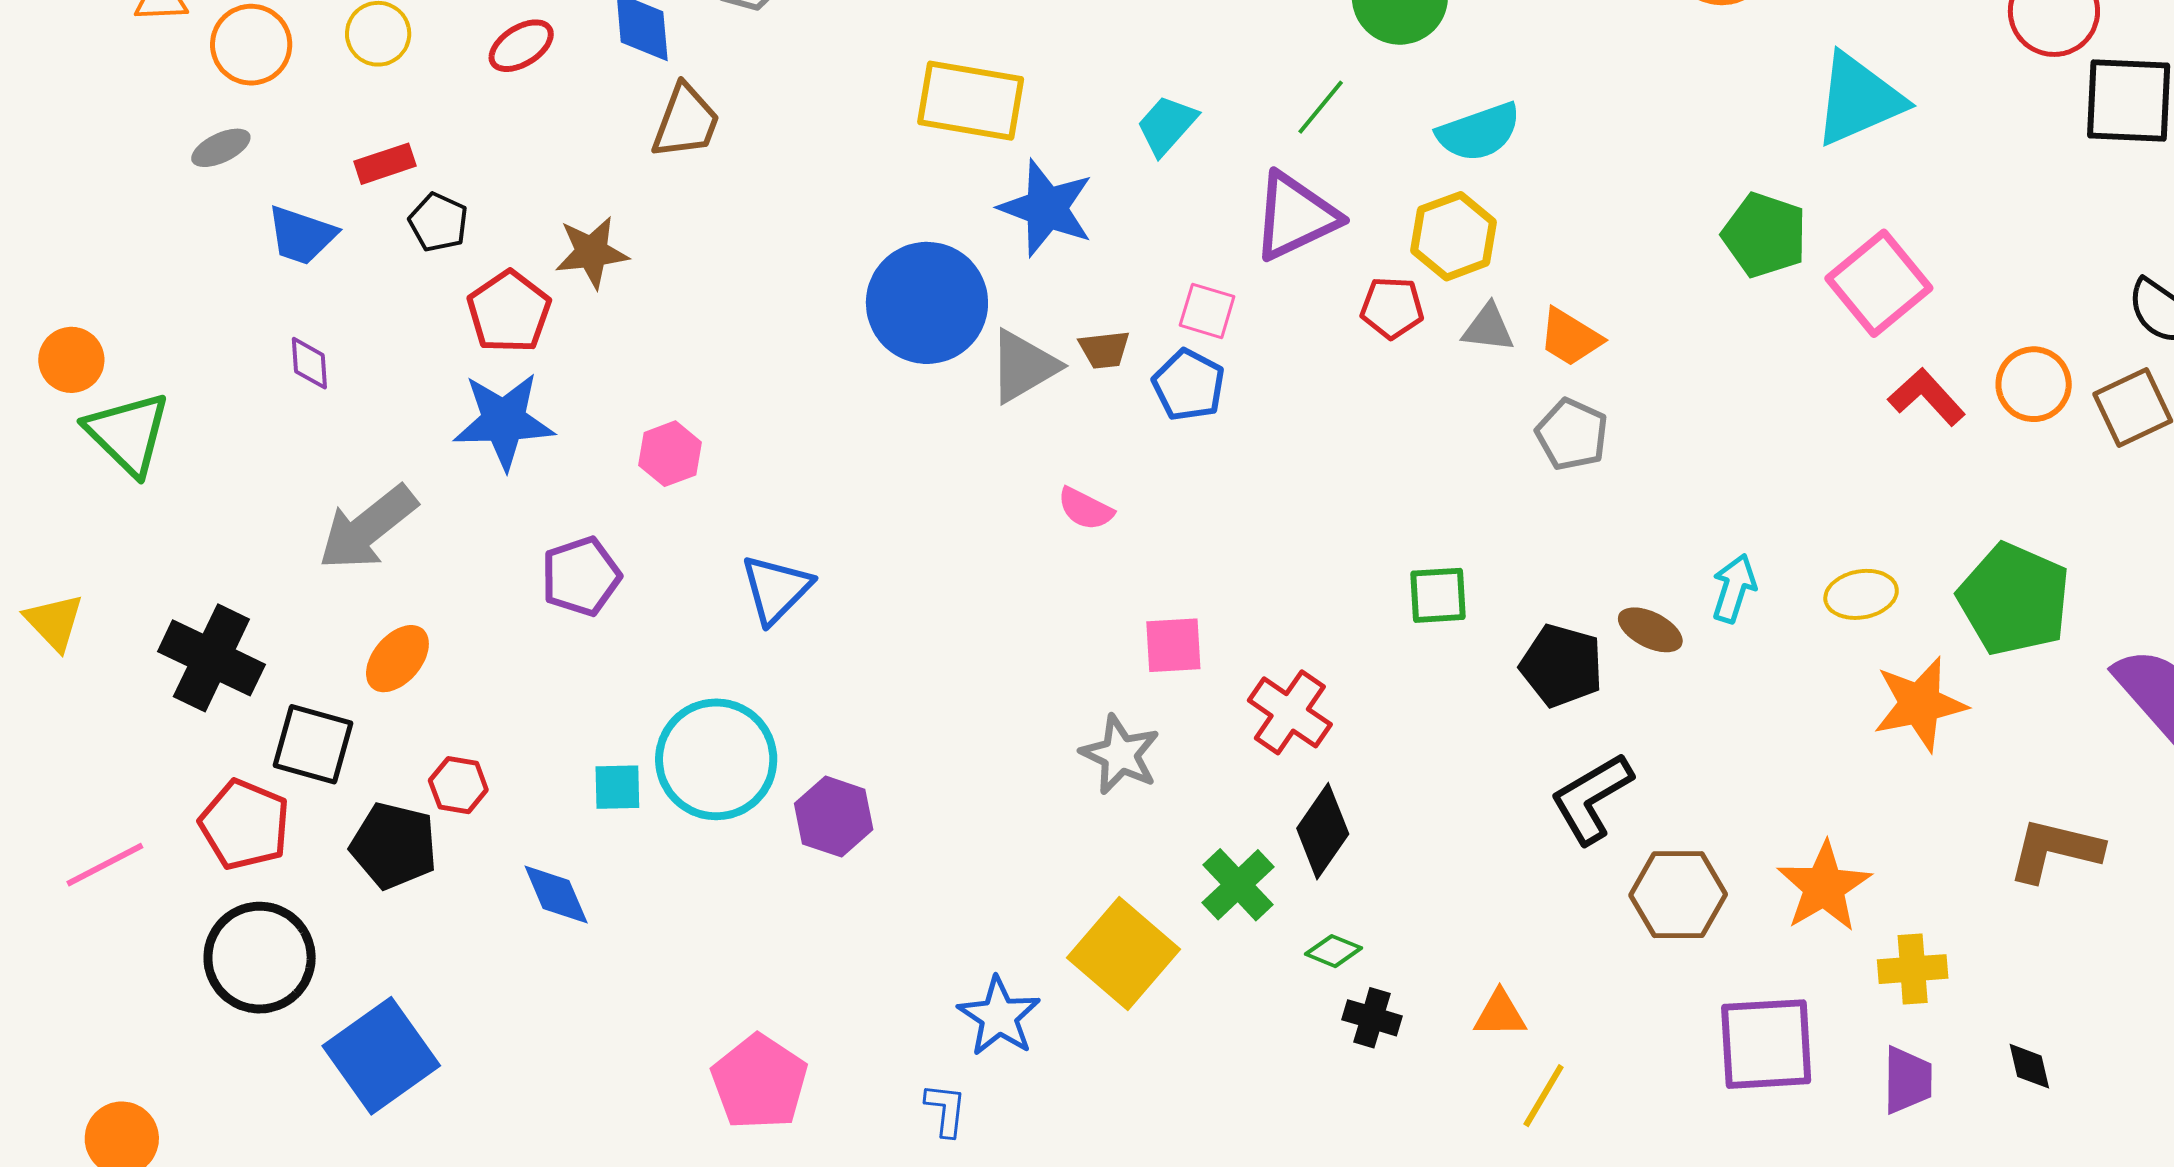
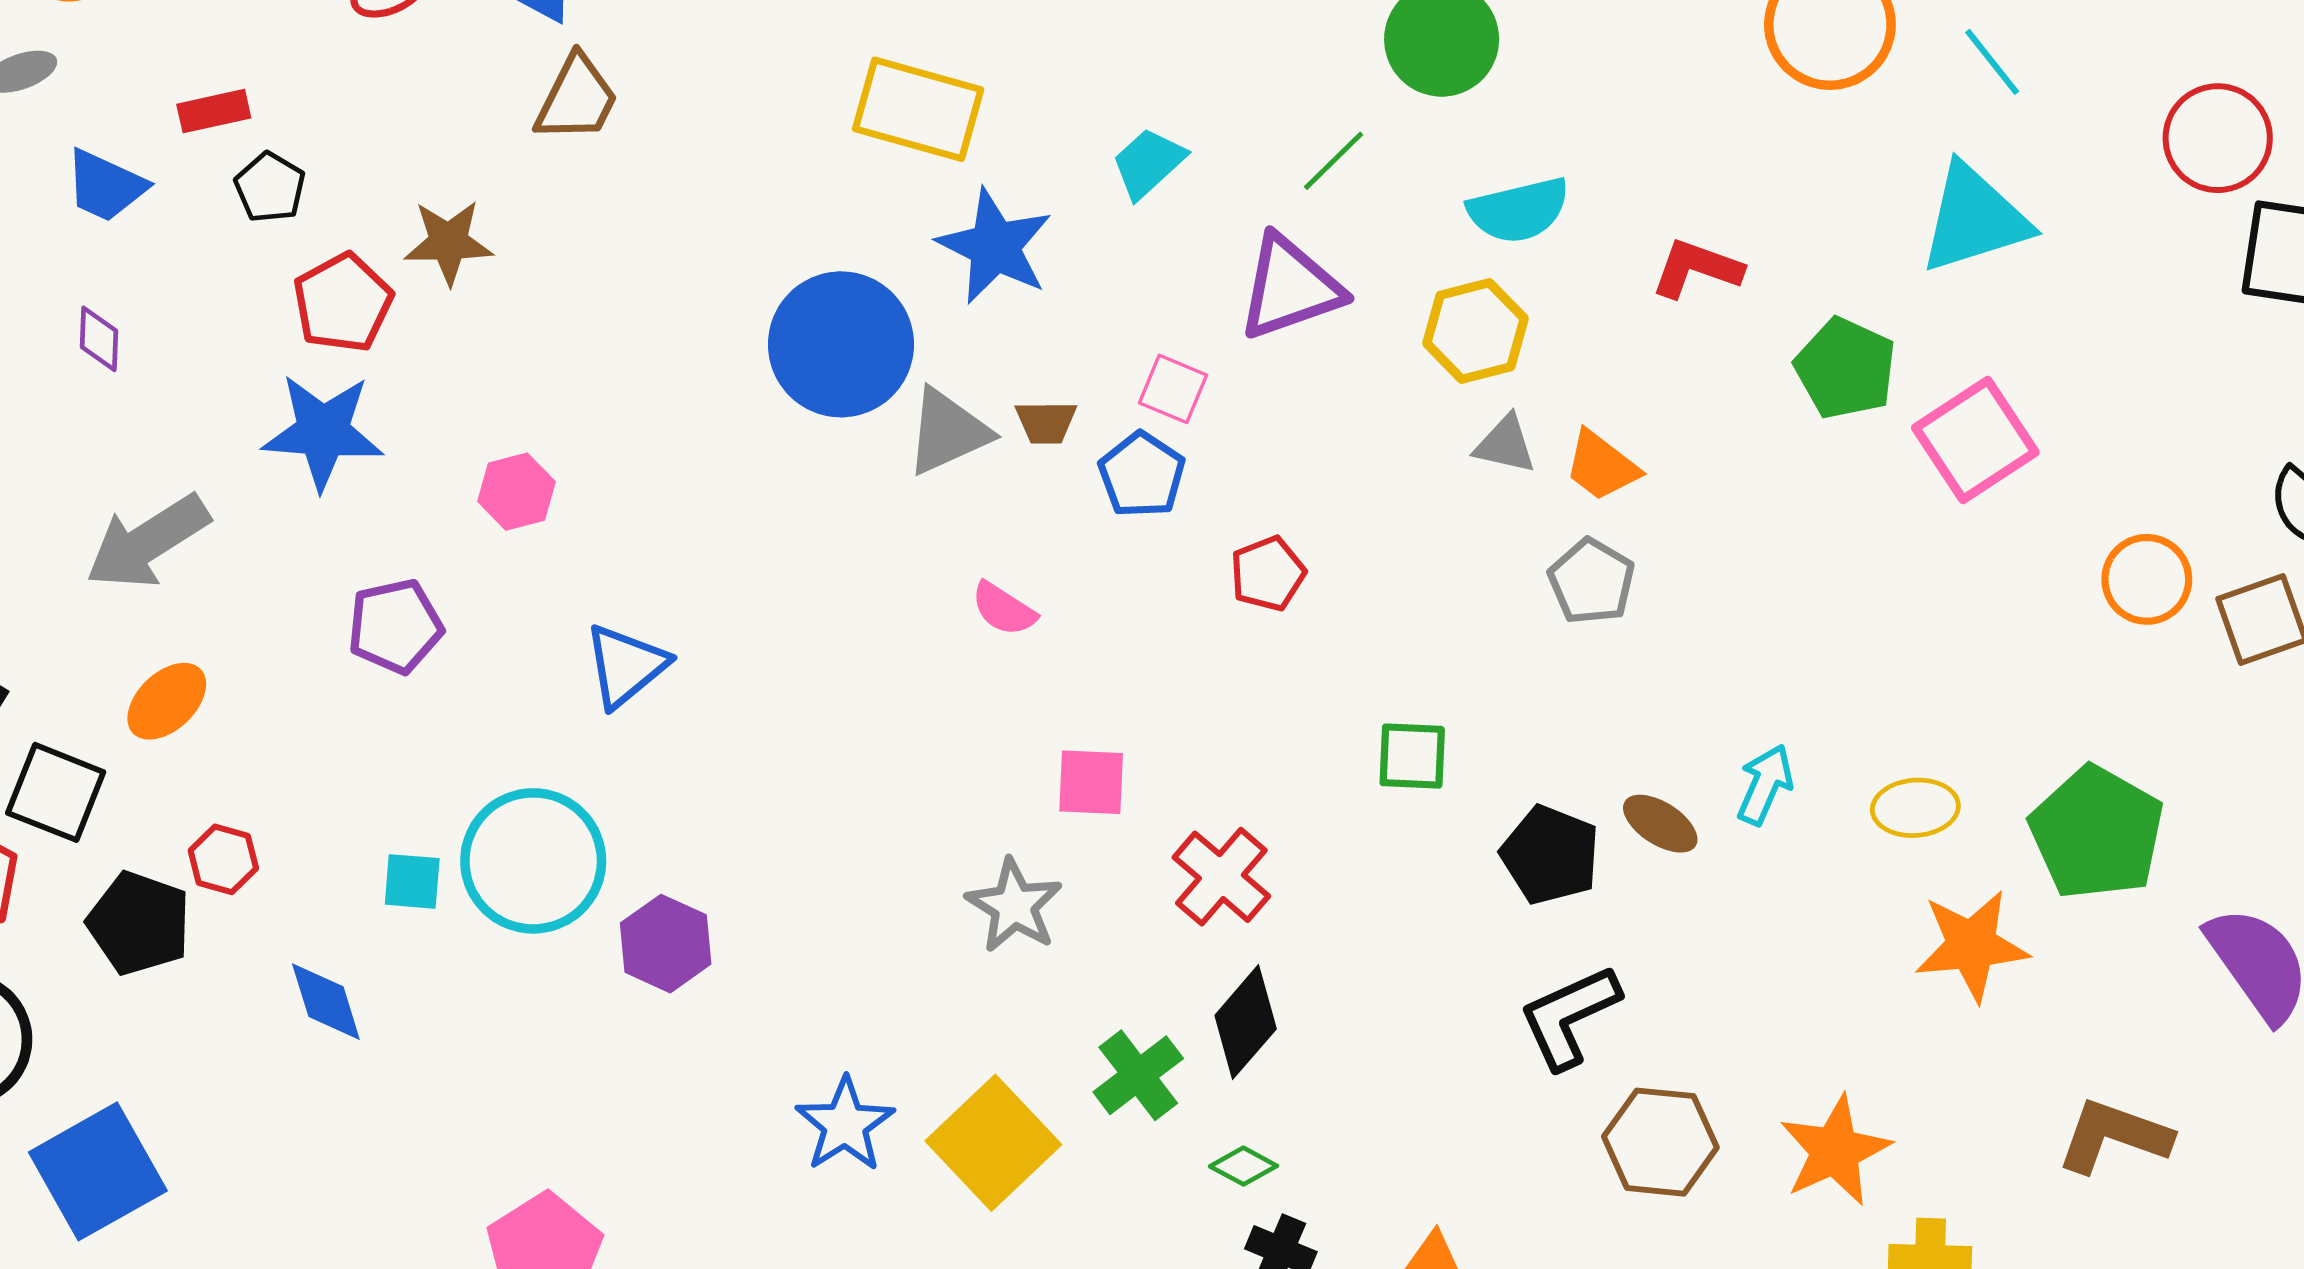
red pentagon: (1392, 308) -> (1268, 574), moved, turned -30
red L-shape: (1927, 397) -> (1697, 268), moved, turned -34
blue star: (999, 1016) -> (845, 1125), moved

